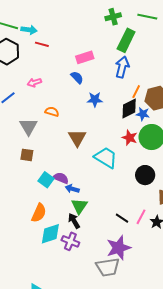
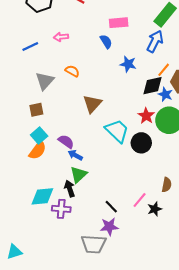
blue star: (95, 99) -> (128, 64), moved
brown square: (27, 155) -> (36, 110), turned -32
black circle: (145, 175) -> (141, 143), moved
cyan square: (46, 180) -> (39, 135), moved
orange semicircle: (39, 213) -> (38, 150), moved
black line: (122, 218) -> (111, 207), moved
purple cross: (70, 241) -> (61, 209), turned -30
purple star: (119, 248) -> (109, 227), size x0.7

